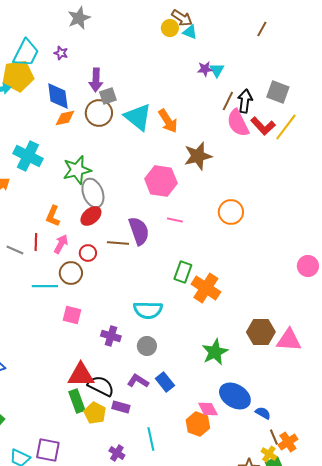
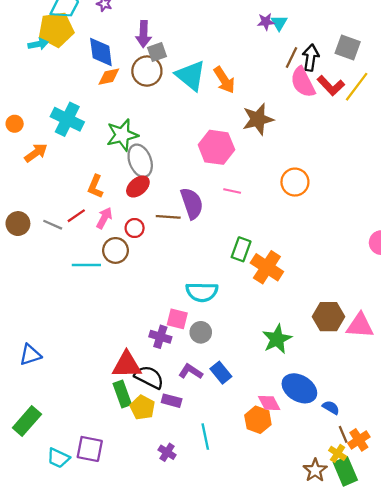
red line: (36, 242) -> (76, 216), turned 54
pink square: (72, 315) -> (177, 319), moved
purple cross: (111, 336) -> (160, 337), moved

